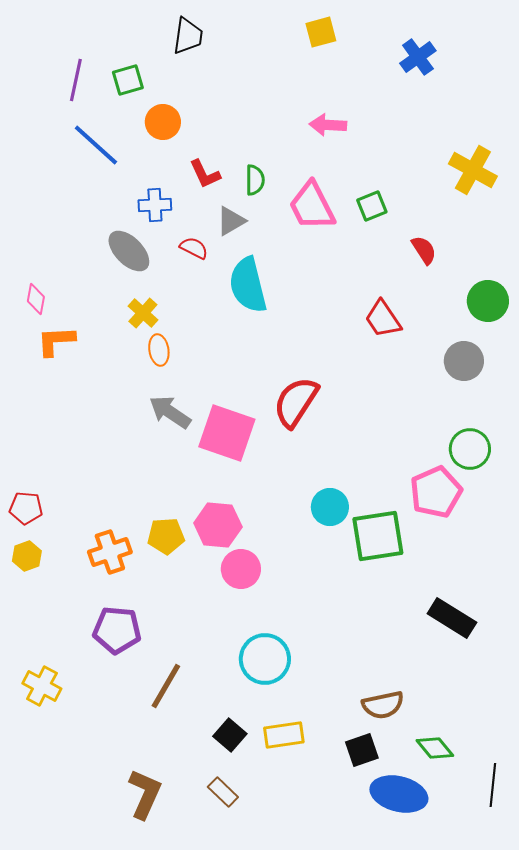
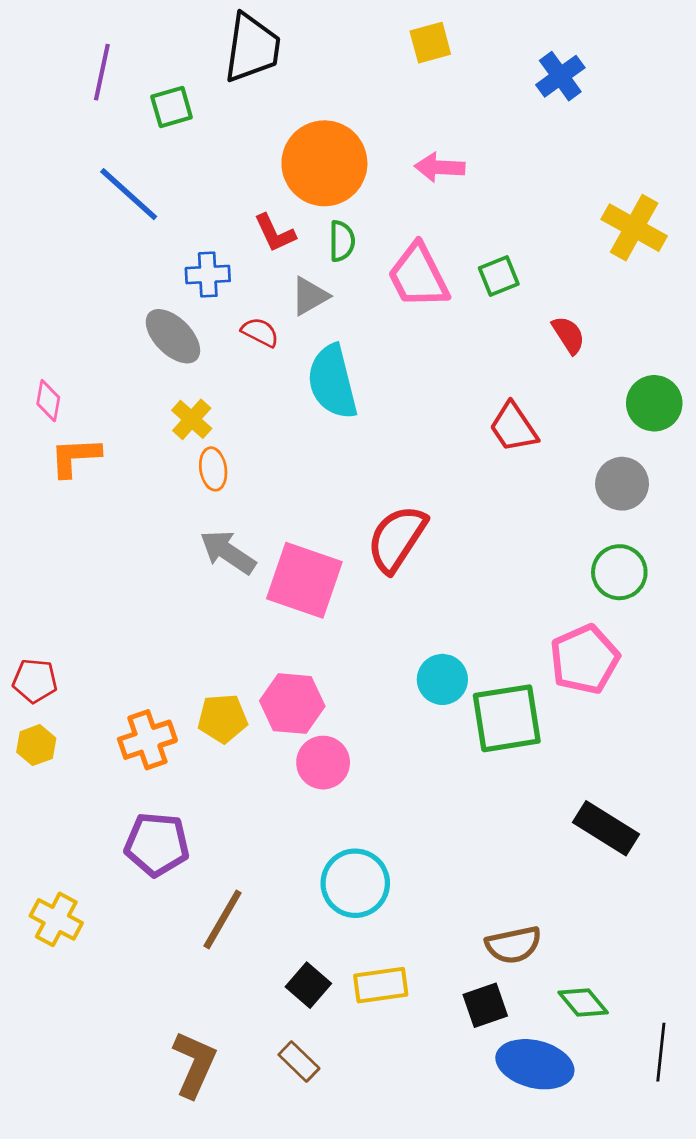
black trapezoid: (188, 36) -> (252, 48), size x1.4
purple line: (76, 80) -> (102, 72), moved
orange circle: (163, 122) -> (324, 163), moved, size x1.8
green circle: (470, 449) -> (619, 572), moved

